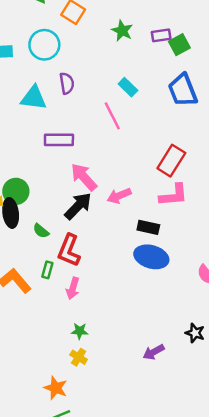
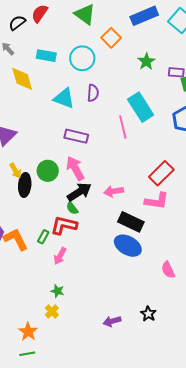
cyan rectangle: (128, 87) -> (141, 107), size x1.8
pink arrow: (84, 177) -> (75, 168), moved
green circle: (16, 191) -> (48, 171), moved
black rectangle: (148, 227) -> (131, 222), size x1.4
green semicircle: (41, 231) -> (72, 208), moved
red L-shape: (69, 250) -> (64, 225), turned 68

